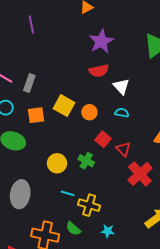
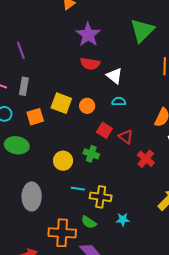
purple line: (31, 24) -> (21, 50), moved
red semicircle: (99, 71) -> (90, 64), turned 30
red cross: (140, 174) -> (146, 159), size x0.7

